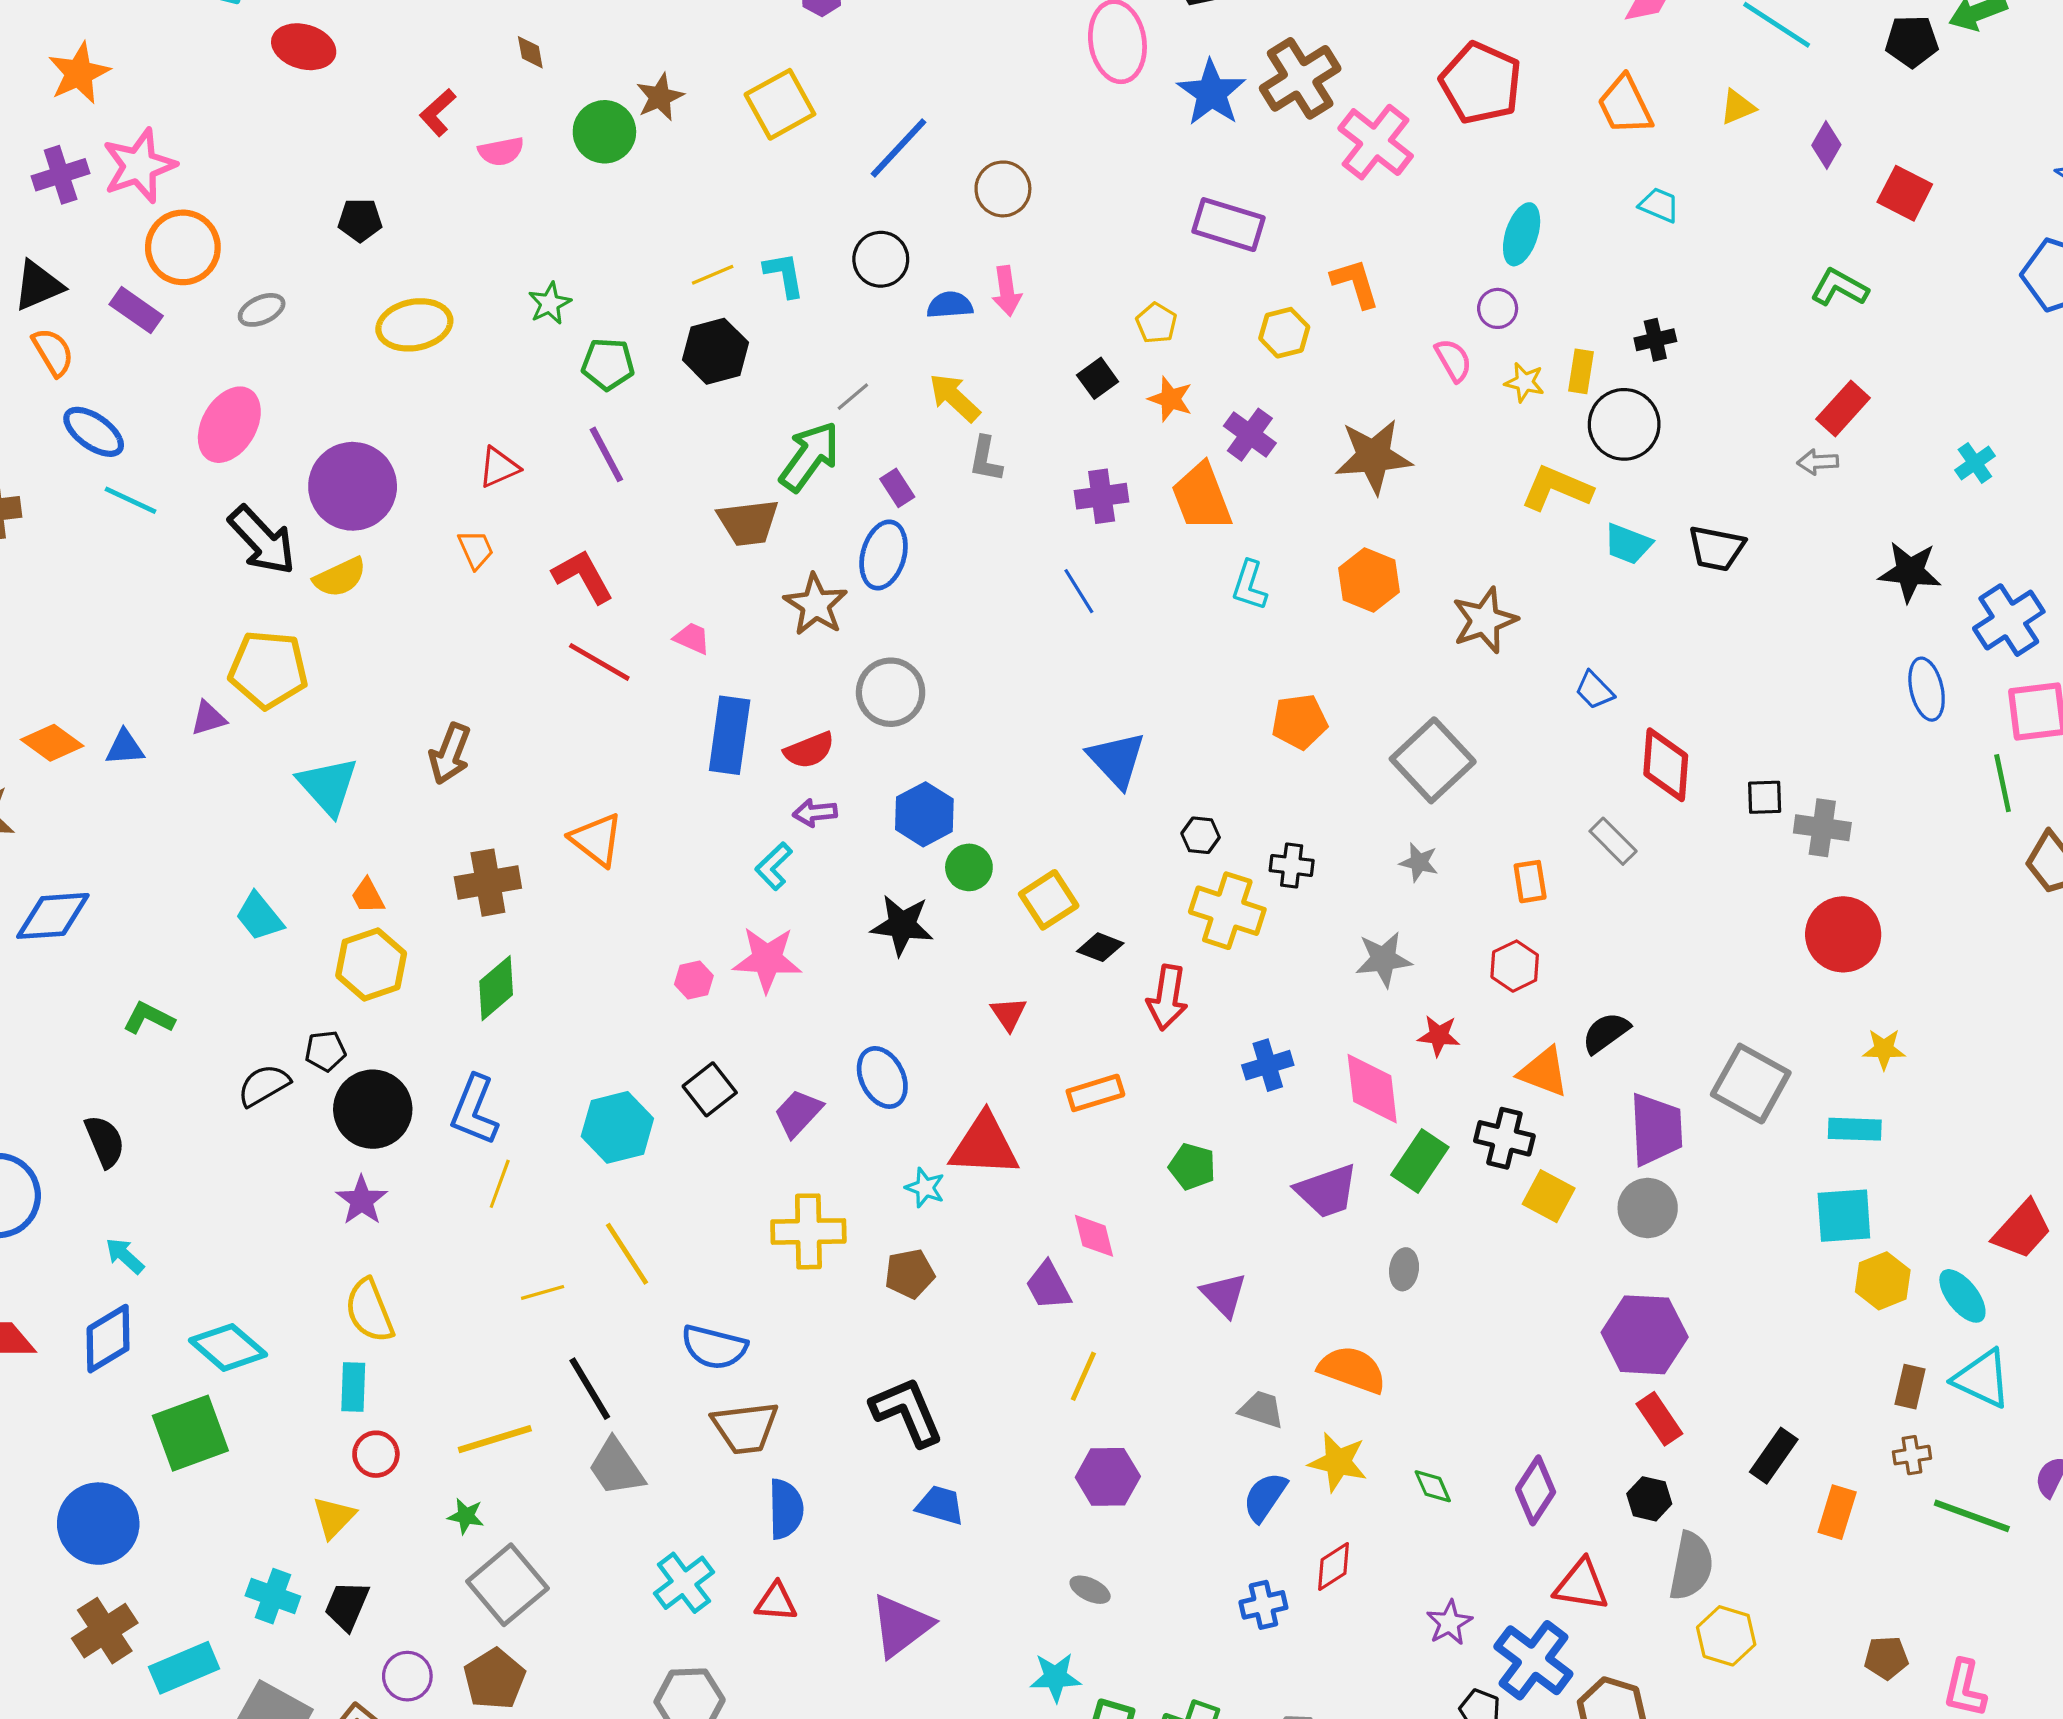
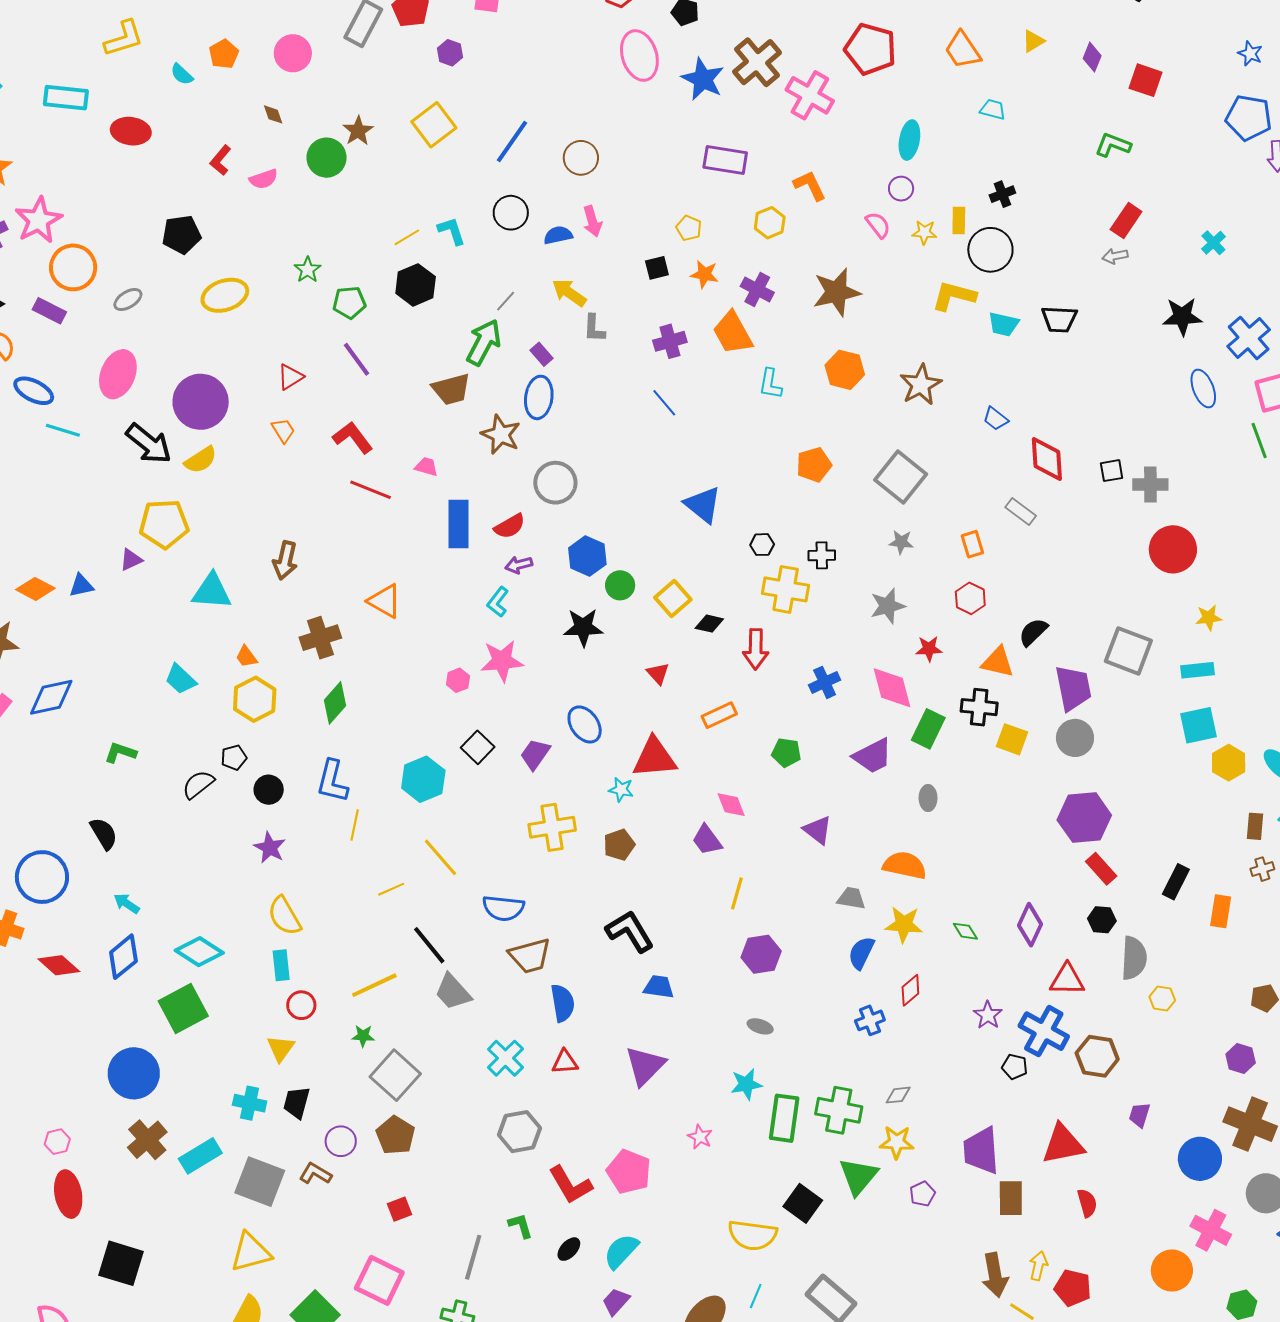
black pentagon: (360, 220) -> (181, 235), size x1.4
black square: (1098, 378) -> (657, 268), turned 30
cyan triangle: (328, 786) -> (212, 591), turned -36
black circle: (373, 1109) -> (269, 790), size x0.6
yellow hexagon: (1726, 1636) -> (1162, 999), size x0.7

